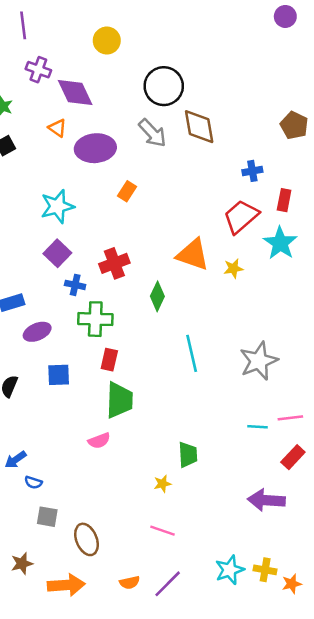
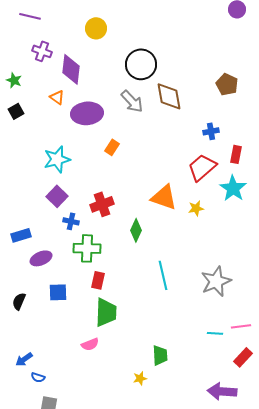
purple line: (23, 25) -> (30, 16), turned -70
purple diamond: (75, 92) -> (71, 69), turned 32
brown pentagon: (294, 125) -> (227, 84), moved

